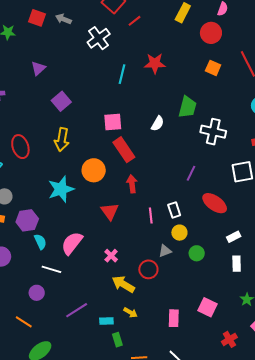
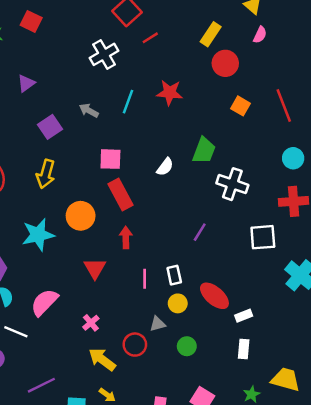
gray arrow: (63, 19) -> (89, 111), moved
red circle: (211, 33) -> (225, 63), moved
red ellipse: (215, 203) -> (214, 296), moved
green circle: (197, 253) -> (187, 346), moved

